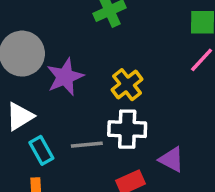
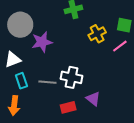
yellow cross: (127, 85) -> (97, 34), moved

